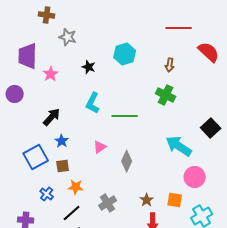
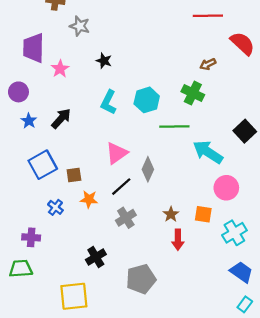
cyan hexagon: (125, 54) -> (147, 100), moved
brown arrow: (170, 65) -> (208, 64), moved, turned 56
green line: (125, 116) -> (174, 127), moved
blue star: (62, 141) -> (29, 121), moved
pink triangle: (100, 147) -> (117, 153), size x1.5
black line: (72, 213) -> (121, 187), moved

